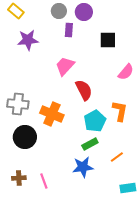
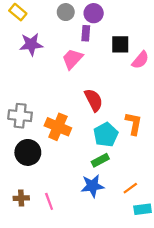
purple rectangle: (69, 30) -> (86, 33), moved
pink trapezoid: (65, 66) -> (72, 59), moved
pink semicircle: (126, 72) -> (140, 60), moved
orange line: (117, 157) -> (130, 188), moved

